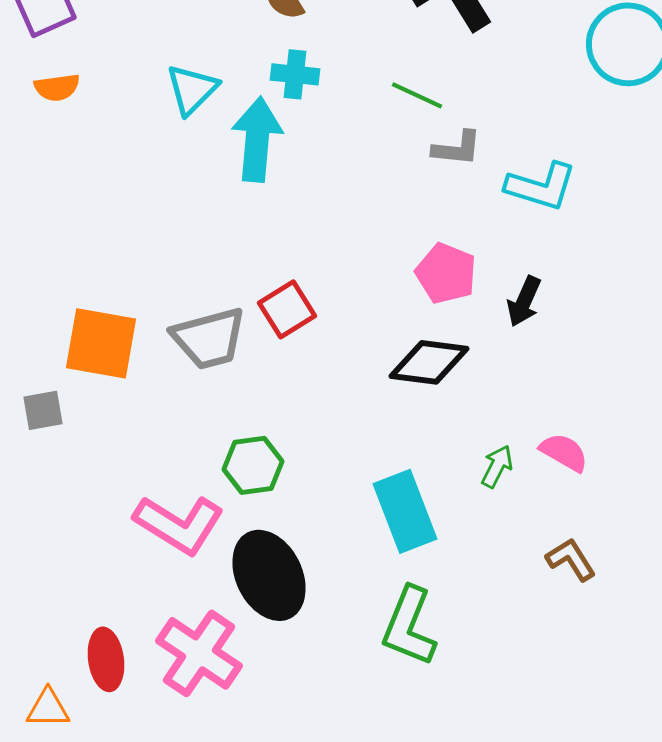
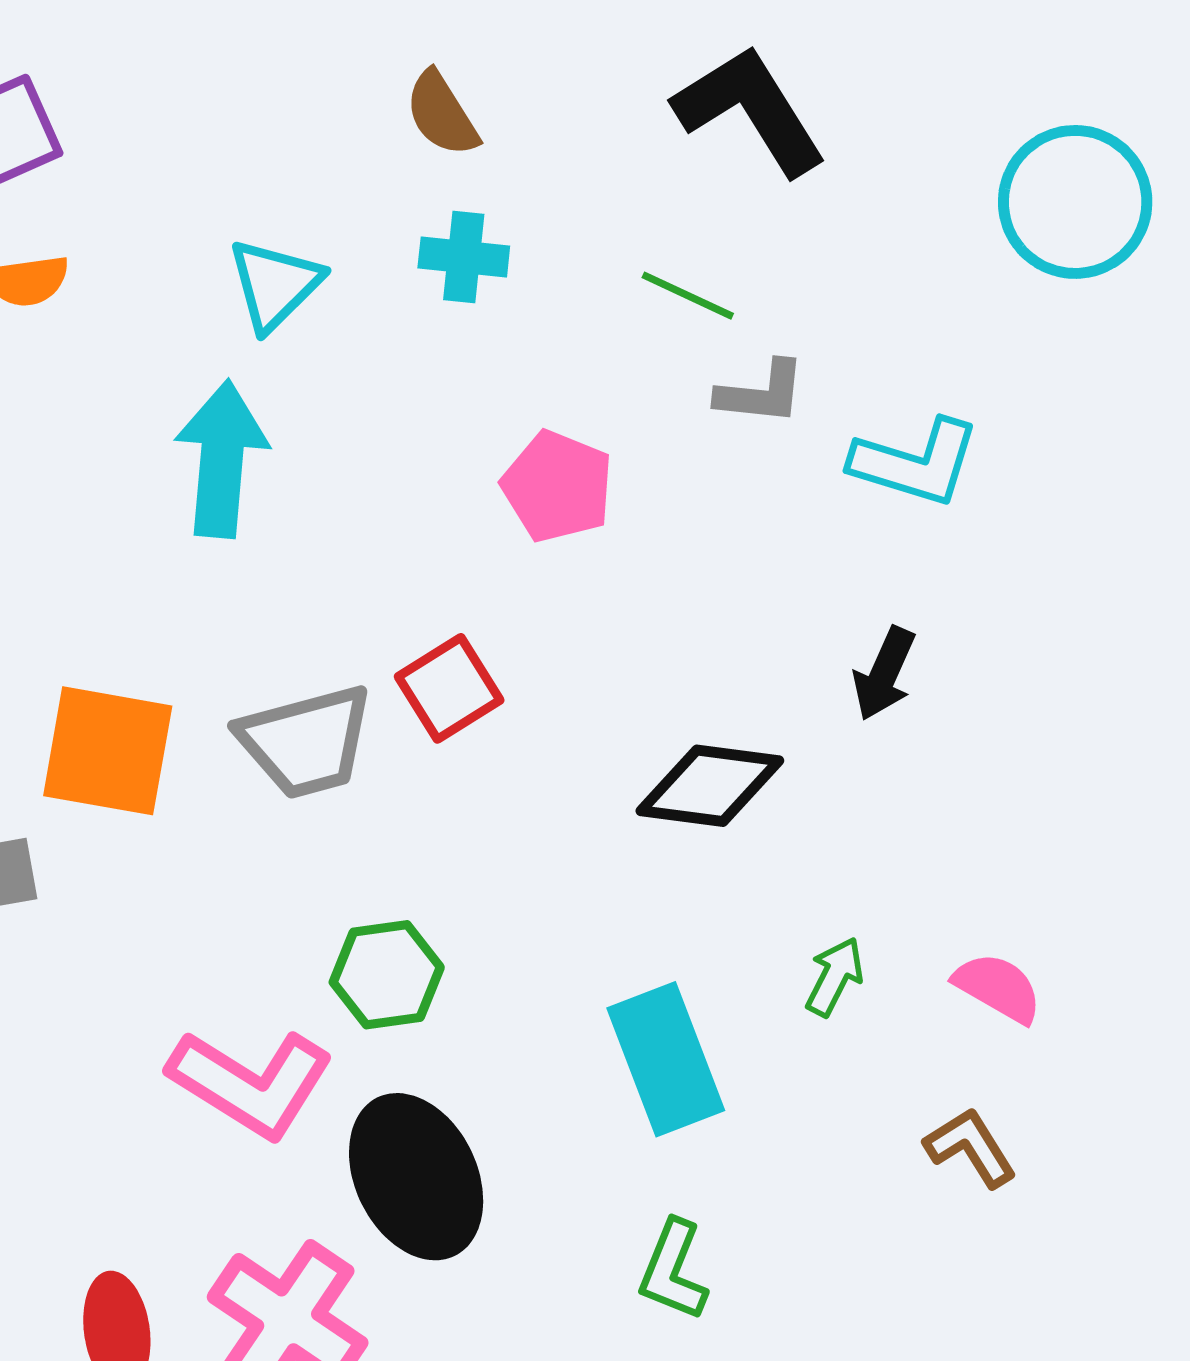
cyan arrow: (257, 139) -> (222, 459), moved
pink pentagon: (446, 273) -> (557, 486), moved
pink semicircle: (564, 452) -> (998, 988), moved
green L-shape: (409, 626) -> (673, 1270), size x0.7

